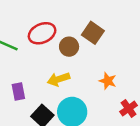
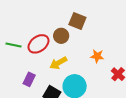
red ellipse: (42, 33) -> (38, 44), moved
purple rectangle: (18, 92) -> (29, 79), turned 48

